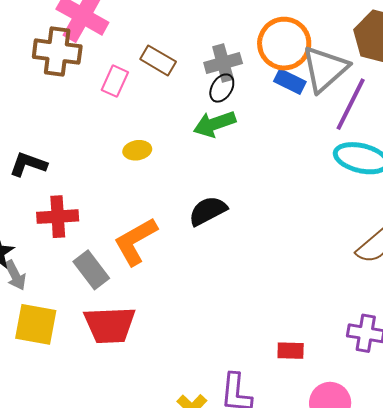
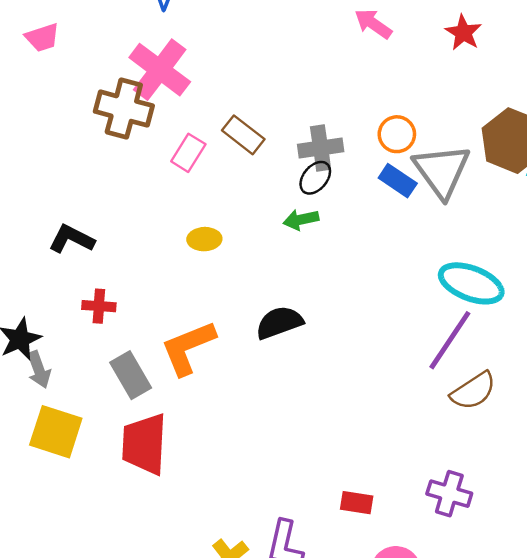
orange circle: (284, 44) -> (397, 134), size x0.6
gray triangle: (325, 69) -> (442, 171), turned -32
purple line: (351, 104) -> (450, 340), moved
green arrow: (215, 124) -> (301, 220), size x0.7
red cross: (58, 217) -> (99, 306), size x0.7
red trapezoid: (110, 325) -> (144, 444), turned 88

